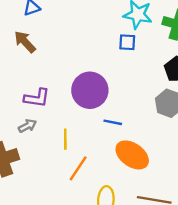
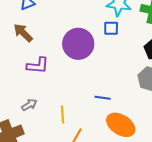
purple circle: (90, 90) -> (78, 44), moved
purple L-shape: (37, 98) -> (38, 66), moved

